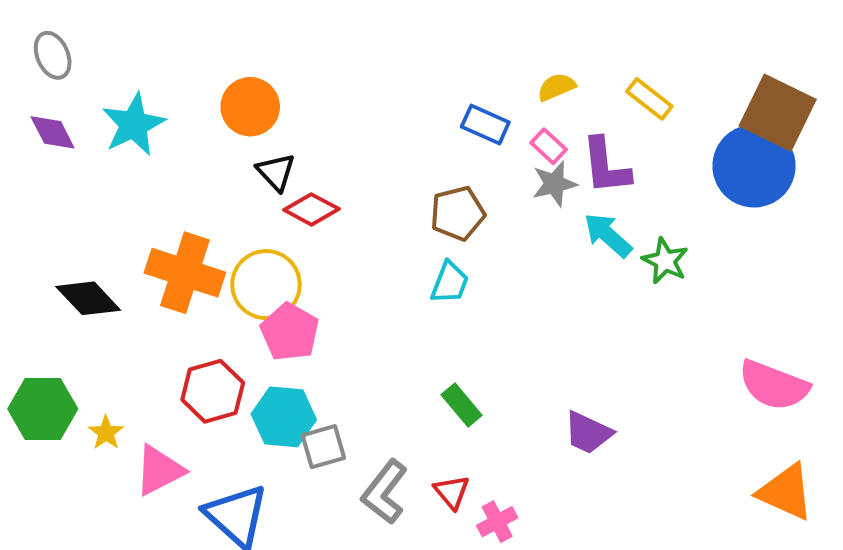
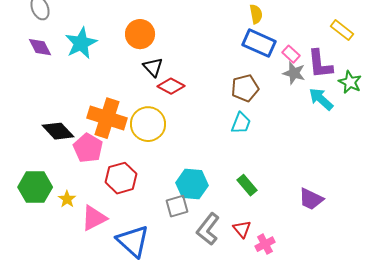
yellow semicircle: (556, 87) -> (256, 14), moved, turned 102
blue rectangle: (485, 124) -> (259, 43), size x1.4
gray star: (554, 184) -> (294, 73), turned 30
green star: (665, 261) -> (350, 82), moved
pink pentagon: (290, 332) -> (88, 148), moved
cyan hexagon: (284, 417) -> (192, 184), moved

